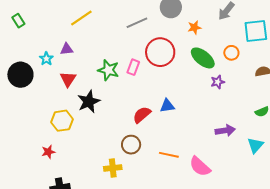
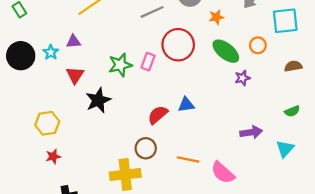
green star: (108, 70) -> (120, 65), turned -30
black circle: (20, 75) -> (21, 56), moved
yellow hexagon: (62, 121) -> (47, 123), moved
yellow cross: (113, 168) -> (125, 175), size x1.5

